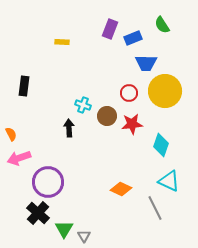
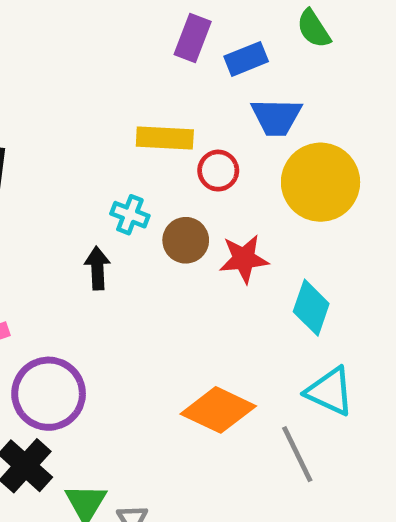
yellow rectangle: (62, 42) -> (165, 138), moved, size x1.6
red circle: (129, 93) -> (218, 171), moved
orange diamond: (121, 189) -> (218, 410), size x1.4

